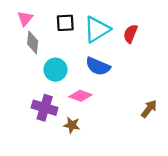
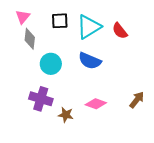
red semicircle: (131, 34) -> (120, 31), turned -60
pink diamond: (80, 96) -> (96, 104), moved

